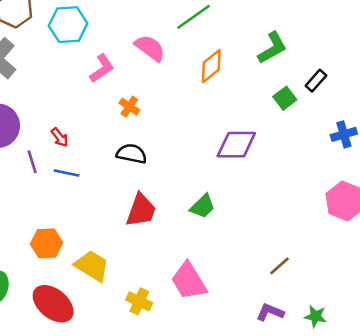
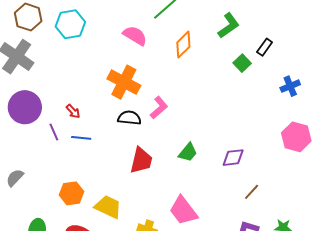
pink L-shape: (102, 68) -> (159, 108), moved
orange cross: (129, 107) -> (124, 82), size x2.0
purple diamond: (236, 145) -> (233, 158), moved, size x0.7

